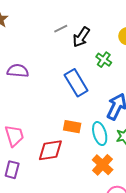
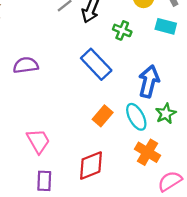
orange rectangle: (72, 127) -> (103, 116), turned -48
red diamond: (50, 150) -> (91, 165), moved

